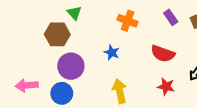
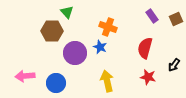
orange cross: (128, 21) -> (108, 27), moved
red semicircle: (163, 54) -> (145, 48), turned 85
purple circle: (71, 66) -> (75, 53), moved

